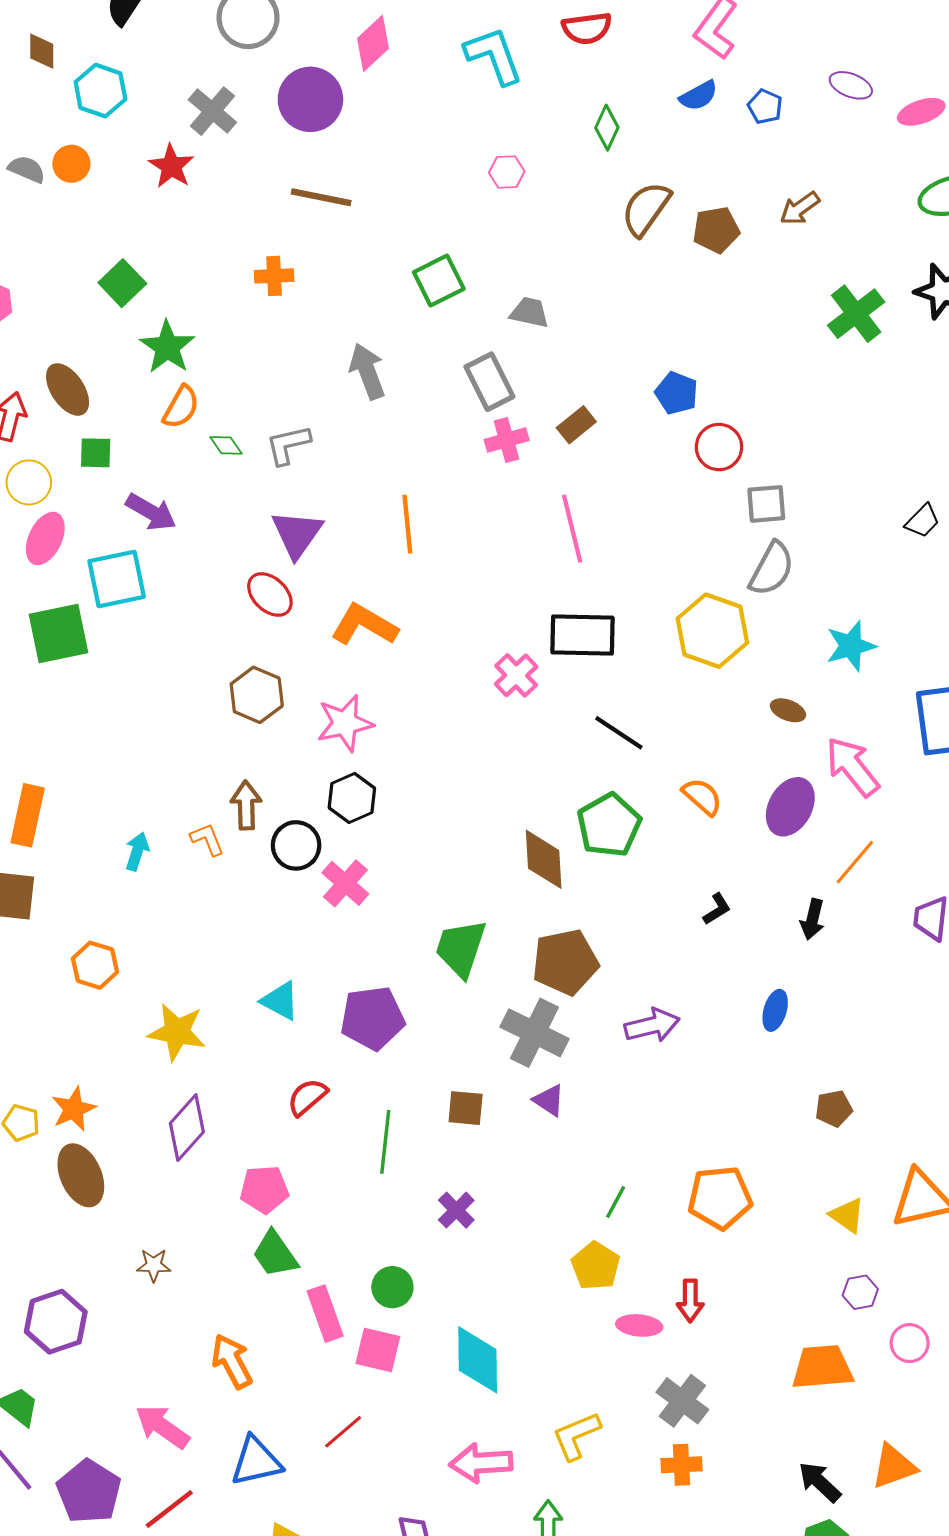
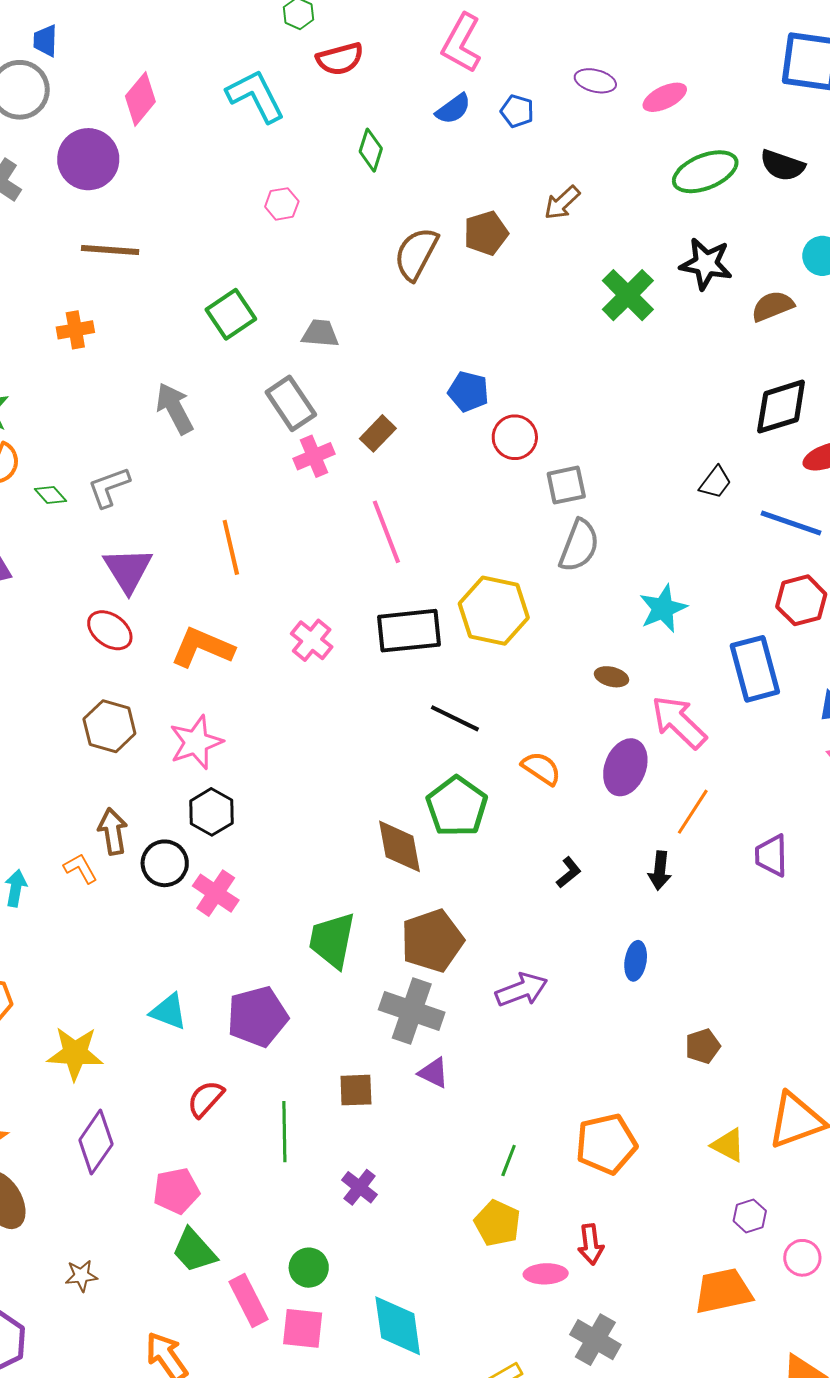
brown semicircle: (646, 209) -> (416, 254), moved
yellow hexagon: (712, 631) -> (494, 611), moved
pink cross: (516, 675) -> (312, 640), moved

